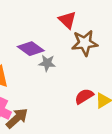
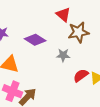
gray star: (47, 63) -> (63, 55), moved

